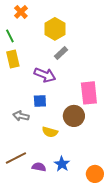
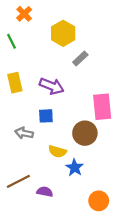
gray rectangle: (61, 53) -> (80, 59), moved
yellow rectangle: (13, 59) -> (15, 83), moved
blue star: (62, 164) -> (75, 168), moved
orange circle: (95, 174) -> (99, 201), moved

